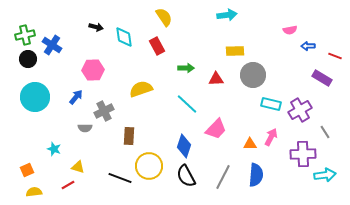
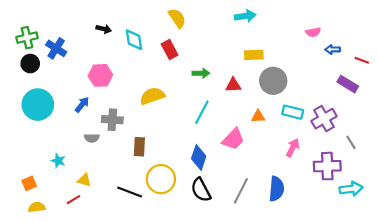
cyan line: (187, 104) -> (202, 112), turned 75
gray cross: (104, 111) -> (112, 120), turned 30
orange triangle: (250, 144) -> (258, 116), moved

